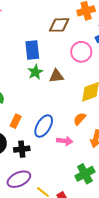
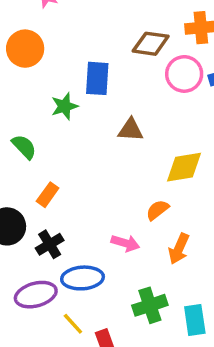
pink circle: (81, 52) -> (184, 74), moved
green star: (35, 72) -> (64, 106), moved
blue ellipse: (44, 126) -> (83, 278), moved, turned 45
black cross: (22, 149) -> (50, 244), turned -35

